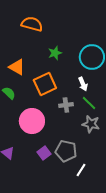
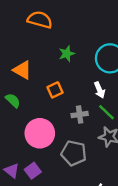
orange square: (45, 84) -> (55, 90), size x0.6
gray pentagon: (66, 151) -> (74, 153), moved
purple square: (44, 153) -> (33, 171), moved

